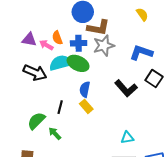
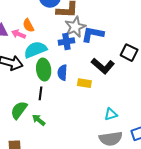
blue cross: (79, 43) -> (66, 41), moved
blue L-shape: (141, 53) -> (93, 34), moved
green ellipse: (78, 63) -> (44, 70), moved, turned 65
yellow rectangle: (86, 106) -> (84, 83), moved, turned -32

